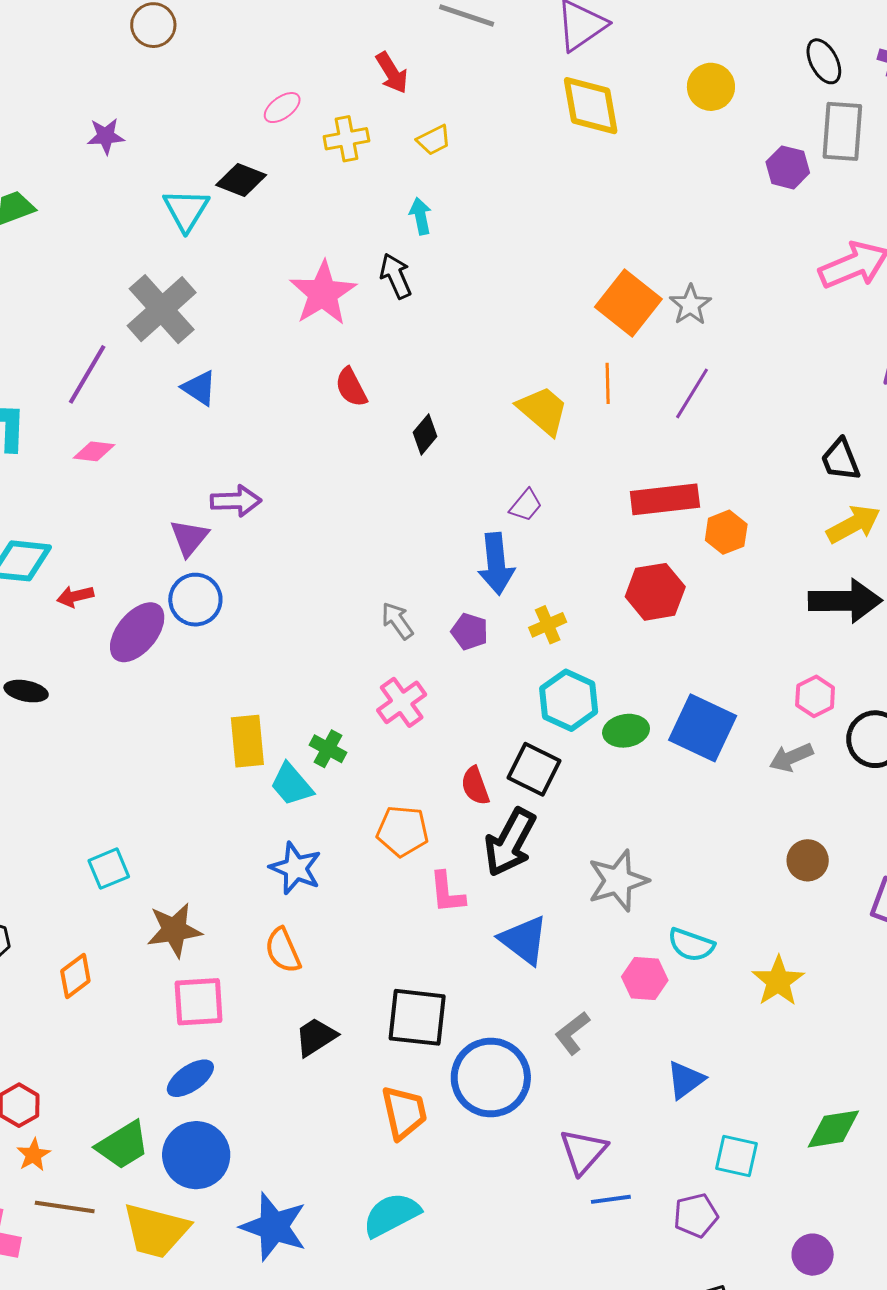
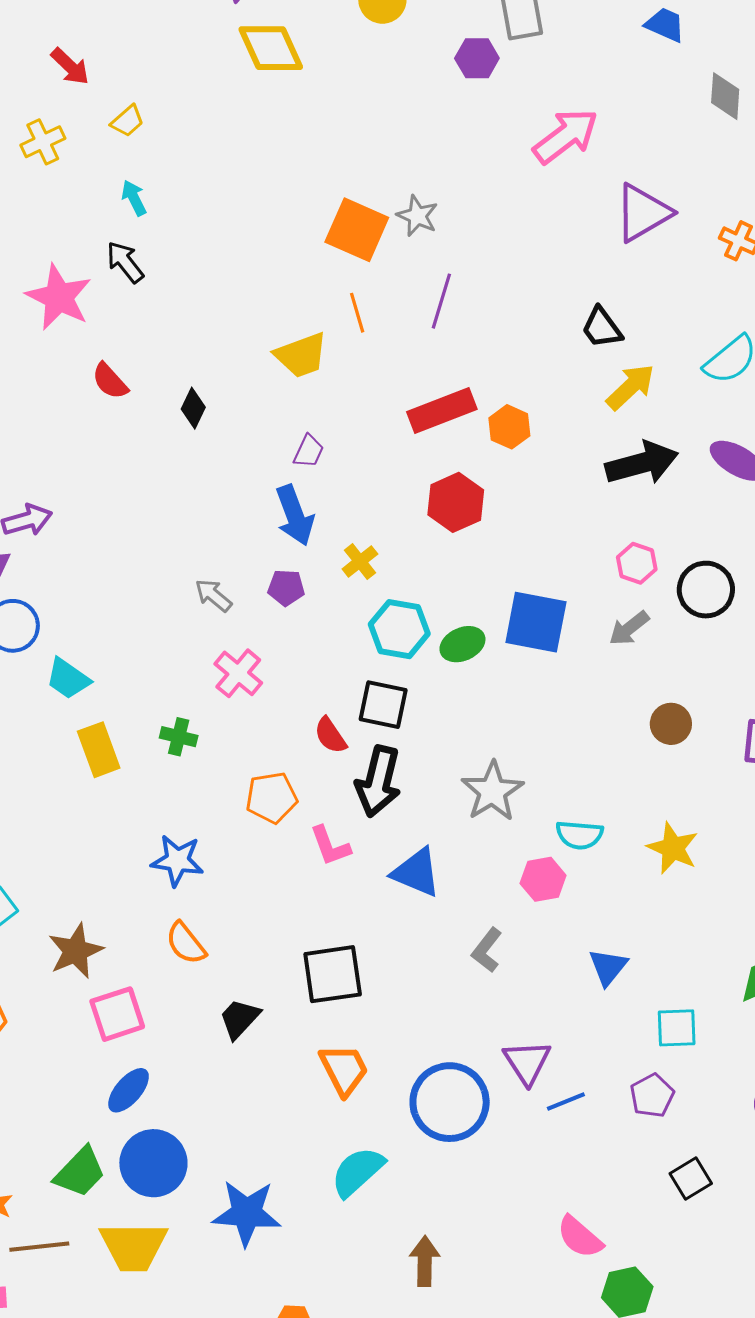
yellow trapezoid: (543, 410) -> (301, 355), turned 134
cyan trapezoid: (291, 784) -> (68, 679), moved
blue circle: (491, 1077) -> (450, 1102), moved

